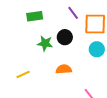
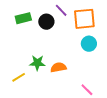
black circle: (65, 37) -> (46, 22), moved
green star: (45, 43) -> (37, 63), moved

